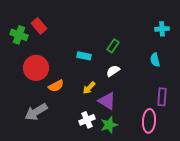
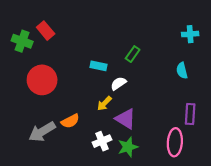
white semicircle: (113, 71) -> (118, 83), moved
orange semicircle: (56, 86) -> (70, 121), moved

